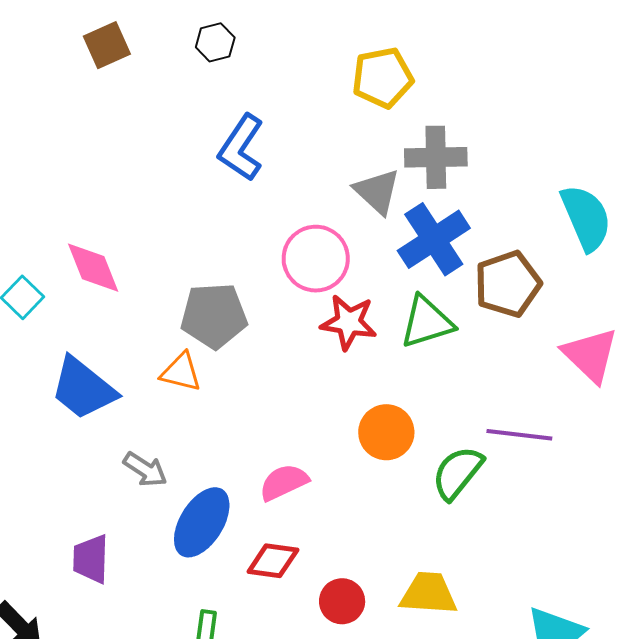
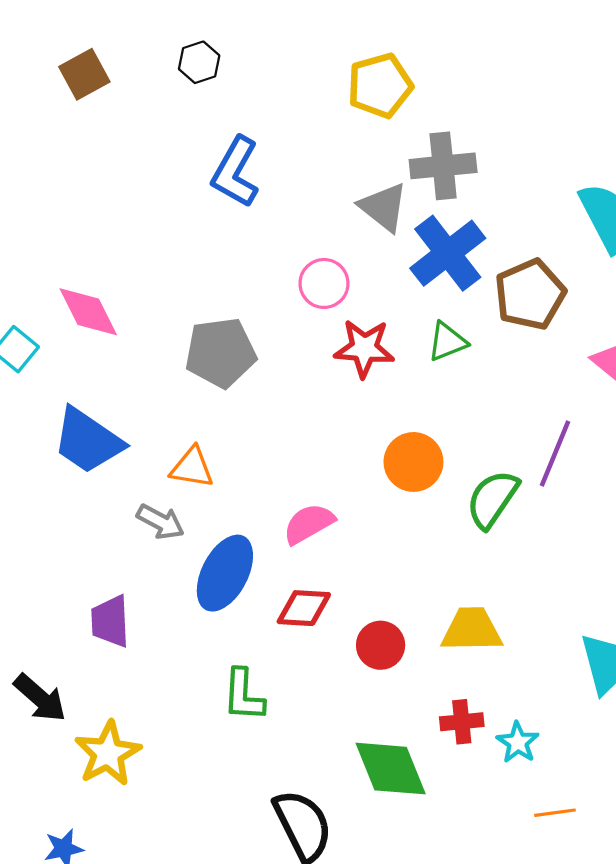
pink circle: (316, 259) -> (324, 283), size x0.7
green triangle: (427, 322) -> (447, 342), size x0.7
orange triangle: (181, 372) -> (192, 468), moved
purple line: (519, 435) -> (555, 454), turned -70

